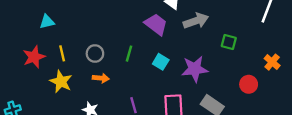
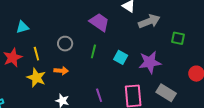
purple trapezoid: (156, 24) -> (99, 22), moved
gray circle: (95, 54) -> (65, 44), moved
orange arrow: (101, 78) -> (61, 71), moved

